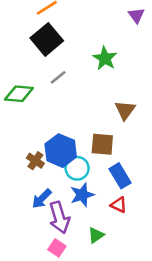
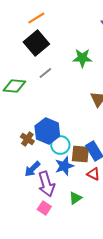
green star: (105, 58) -> (82, 58), turned -30
brown square: (102, 144) -> (80, 154), moved

